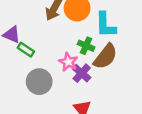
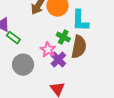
brown semicircle: (105, 57) -> (79, 47), turned -30

